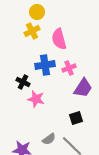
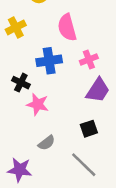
yellow cross: (32, 31) -> (16, 27), moved
pink cross: (69, 68) -> (89, 59), moved
gray semicircle: (49, 139) -> (47, 143), moved

